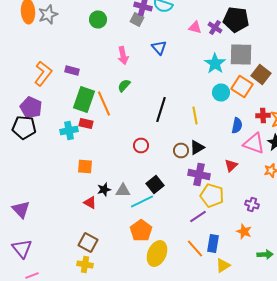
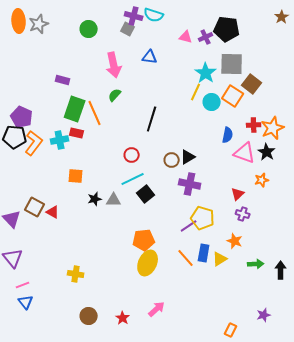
purple cross: (215, 28) -> (206, 37), turned 32
blue triangle: (159, 48) -> (150, 57), turned -42
pink arrow: (123, 56) -> (114, 65), size x1.4
orange L-shape: (43, 74) -> (34, 143), moved
yellow line: (195, 116) -> (196, 92), moved, turned 36
red triangle: (231, 166) -> (238, 194), moved
yellow pentagon: (212, 196) -> (203, 218), moved
red triangle: (90, 202) -> (53, 212), moved
cyan line: (142, 202) -> (133, 179), moved
orange pentagon: (141, 230) -> (144, 240), moved, turned 30
brown square: (88, 242) -> (35, 207), moved
yellow triangle: (223, 266) -> (220, 259), moved

